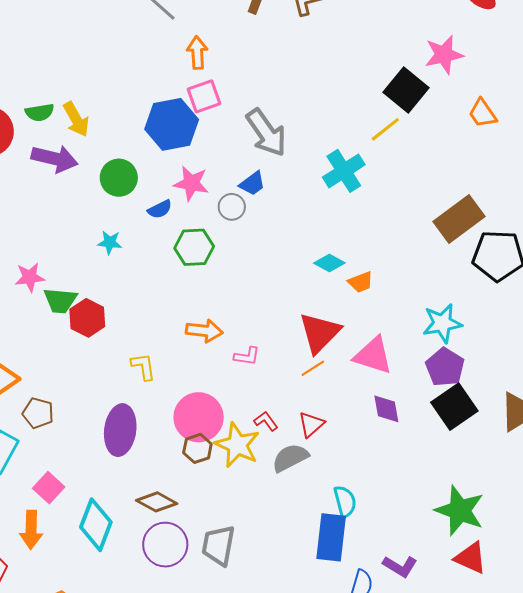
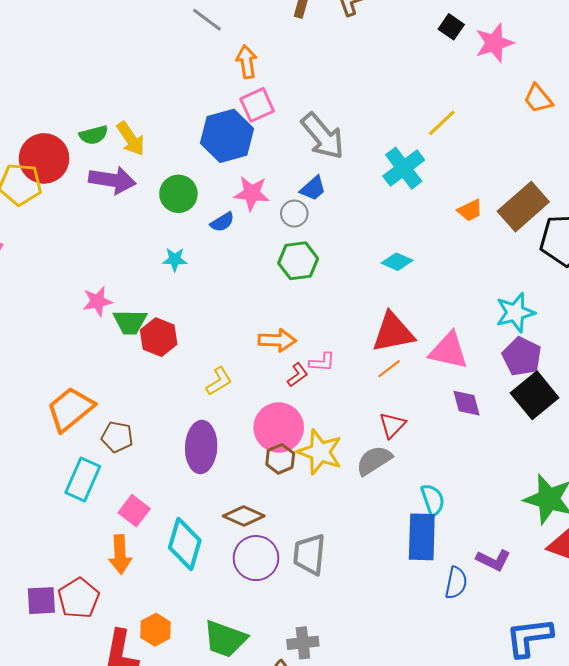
black square: (406, 90) -> (451, 27), moved, size x0.6
green hexagon: (194, 247) -> (298, 261), moved
orange trapezoid: (361, 282) -> (470, 210), moved
red triangle: (320, 333) -> (393, 332), turned 39
yellow L-shape: (143, 367) -> (219, 381), turned 72
red L-shape: (266, 421) -> (297, 375), moved, turned 95

